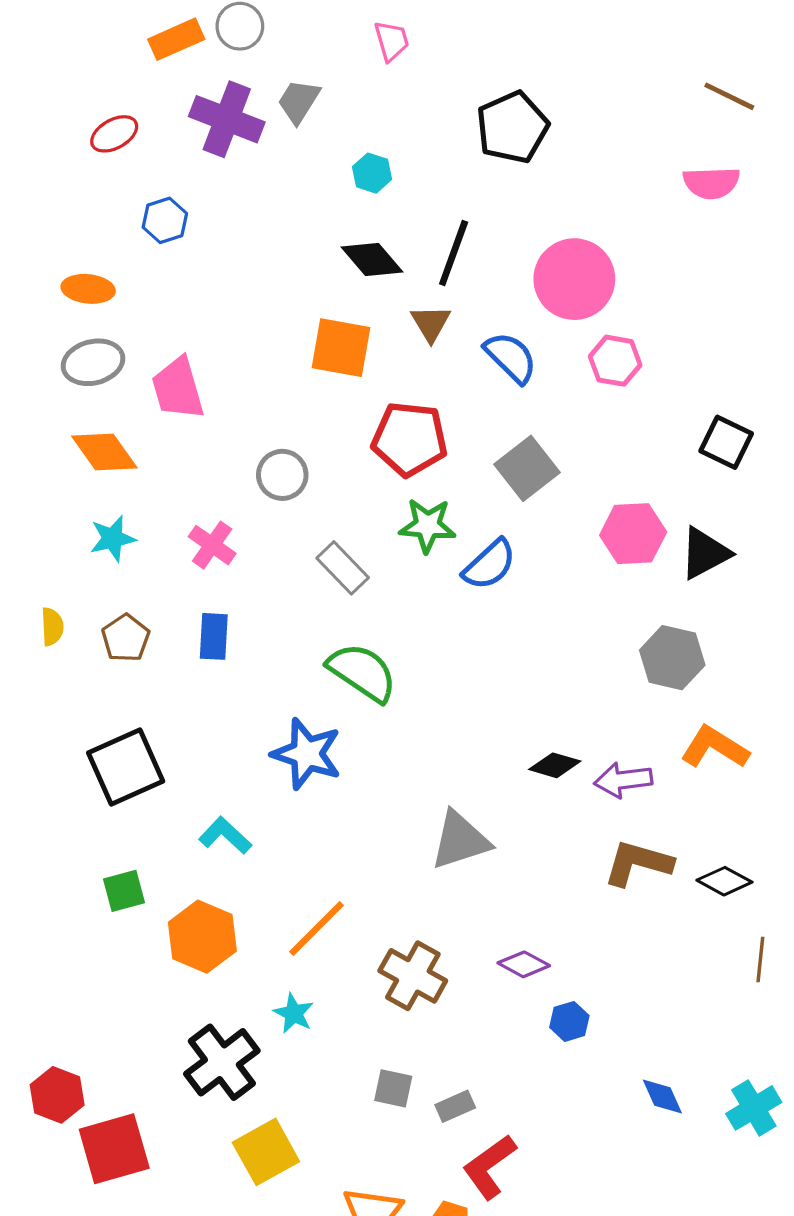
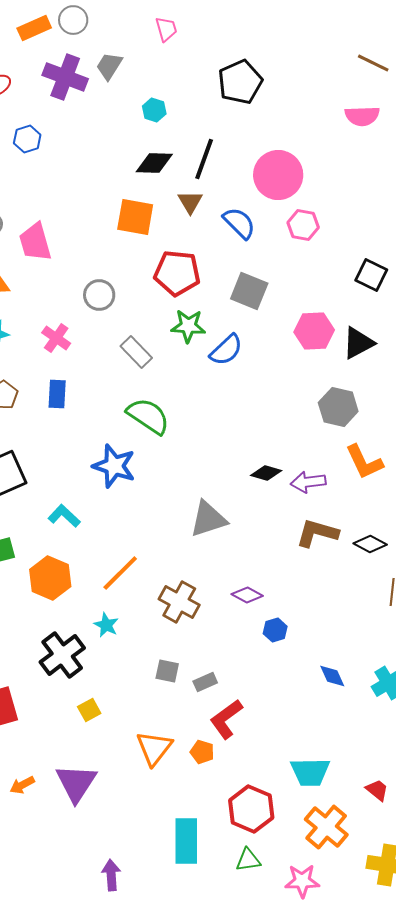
black diamond: (372, 260) -> (154, 163), turned -48
gray square: (527, 468) -> (249, 291), turned -30
orange L-shape: (715, 747) -> (364, 462), turned -147
yellow square: (266, 1152) -> (89, 710), size x0.6

